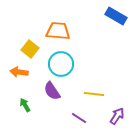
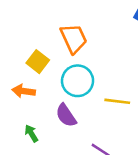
orange trapezoid: (58, 31) -> (74, 38), turned 60
yellow line: (94, 94) -> (117, 101), moved

